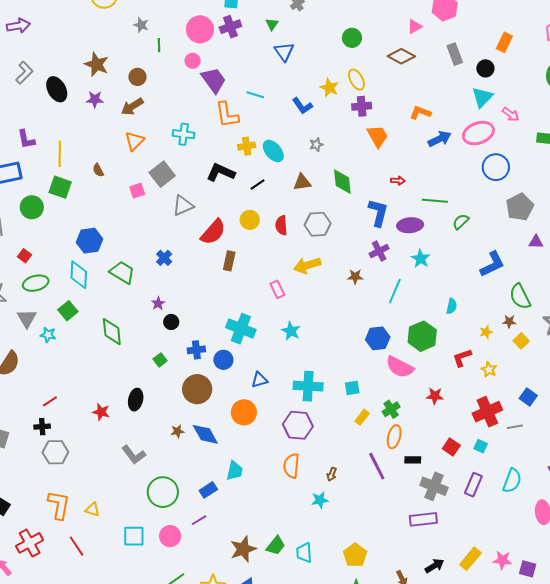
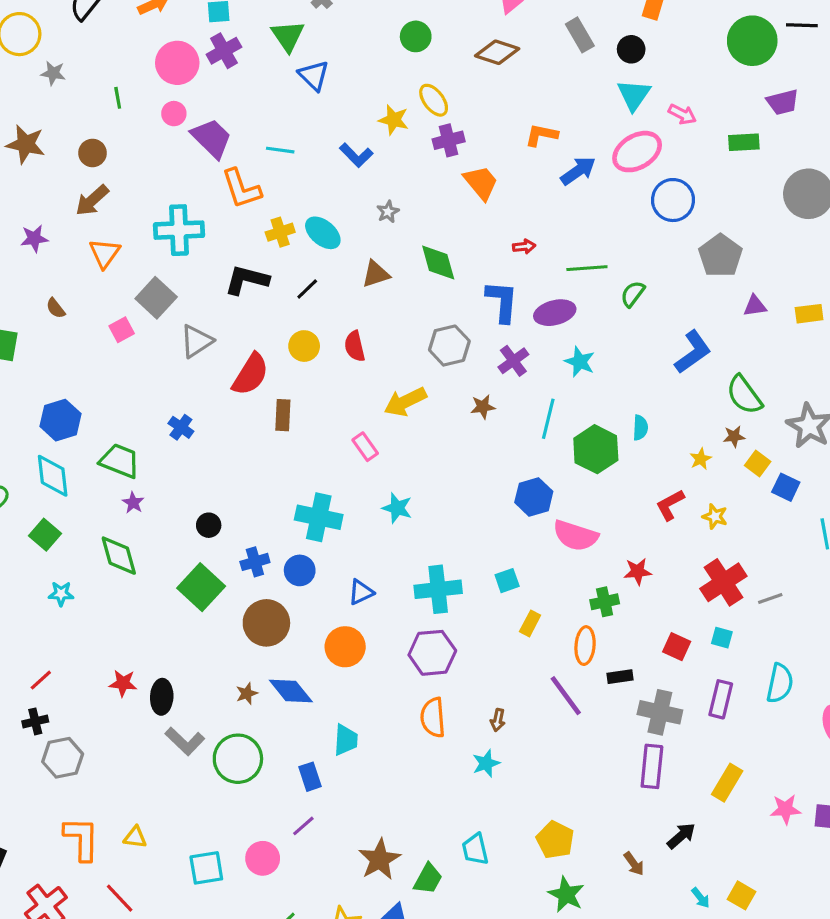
green triangle: (272, 24) -> (288, 36), size x1.6
gray star: (141, 25) -> (53, 73), moved
purple star: (95, 99) -> (34, 238), moved
cyan cross: (184, 134) -> (179, 230), size x1.4
gray hexagon: (318, 224) -> (449, 346), moved
purple star: (158, 303) -> (133, 503), moved
cyan star: (48, 335) -> (61, 594), moved
green hexagon: (422, 336) -> (596, 449), moved
green square: (160, 360) -> (201, 587), size x2.0
blue square: (528, 397) -> (786, 487), moved
black ellipse: (136, 400) -> (162, 697), moved
green cross: (391, 409) -> (605, 602), moved, turned 30
blue rectangle: (208, 490) -> (310, 777), turned -66
green circle: (163, 492) -> (238, 759), moved
purple rectangle: (423, 519) -> (652, 766), turned -68
green trapezoid: (276, 546) -> (428, 879), moved
yellow rectangle: (470, 559) -> (727, 783), moved

